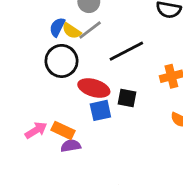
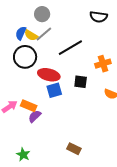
black square: (127, 98) -> (81, 82), moved
purple semicircle: (71, 146) -> (35, 116), turned -32

